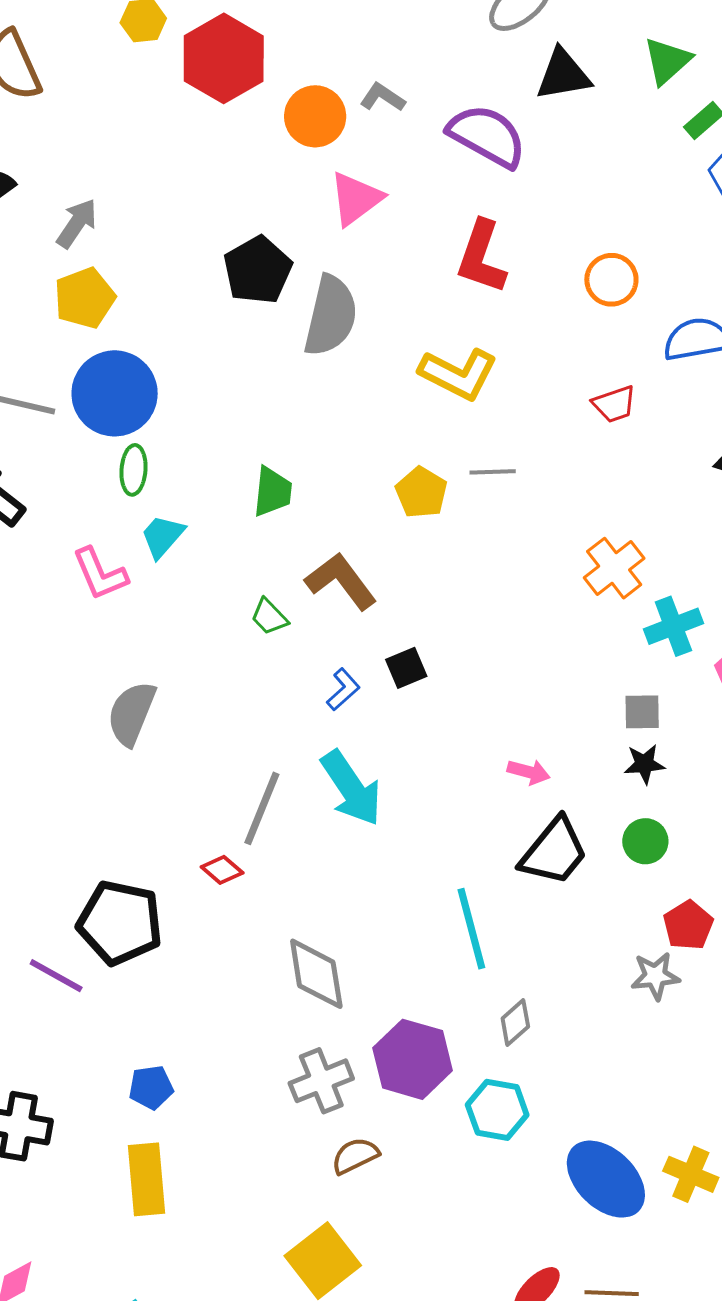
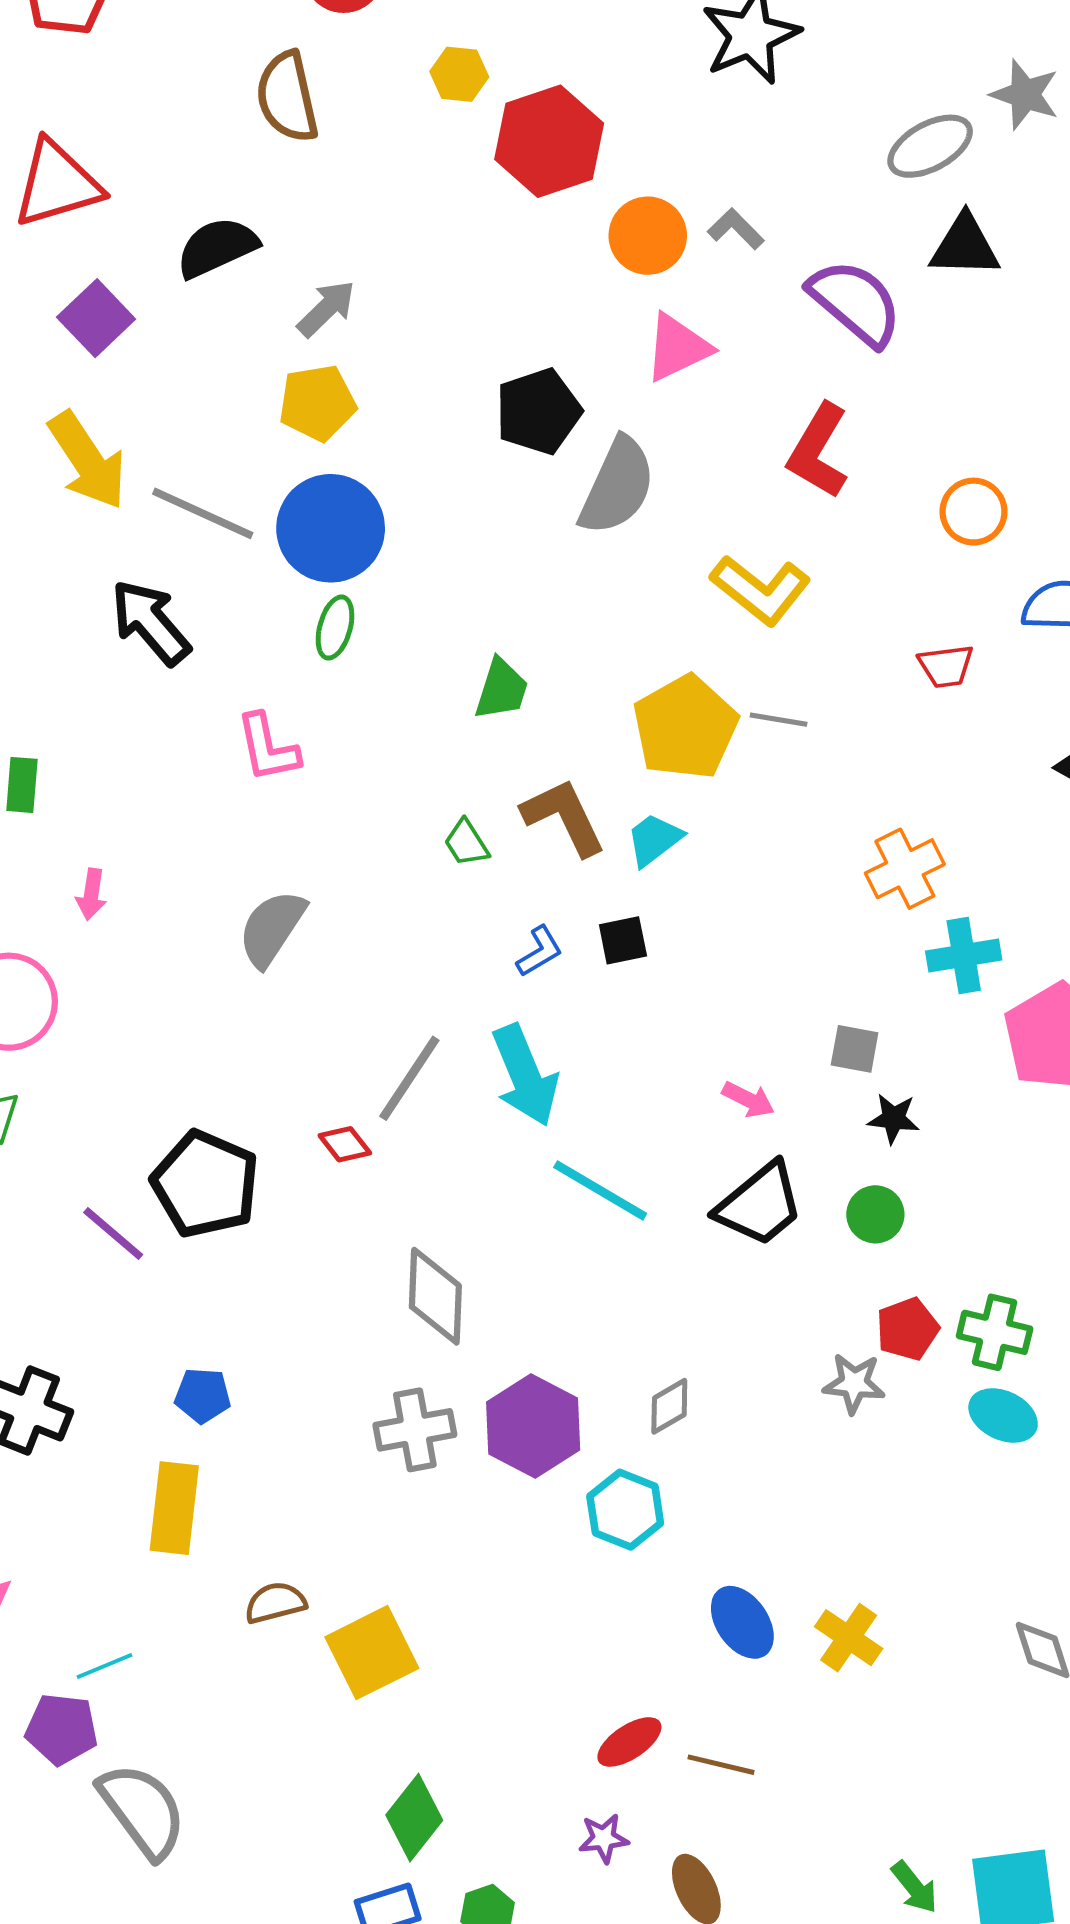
yellow pentagon: (421, 492) -> (685, 727), size x1.6
cyan trapezoid: (162, 536) -> (654, 839), moved
gray square: (642, 712) -> (855, 1049), moved
cyan line: (471, 929) -> (600, 1190), moved, turned -56
brown semicircle: (355, 1156) -> (275, 1603), moved
blue ellipse: (606, 1179) -> (742, 1622), size x0.7

